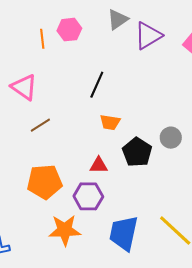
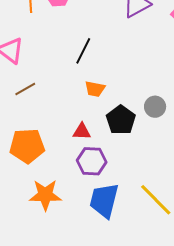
purple hexagon: (88, 196) -> (92, 161), moved

